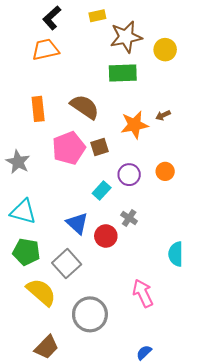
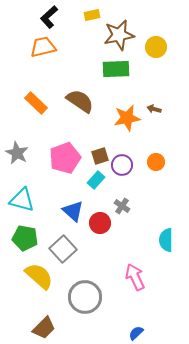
orange rectangle: (38, 109) -> (36, 103), turned -40
brown arrow: (163, 115) -> (154, 109), turned 40
brown square: (99, 147) -> (100, 156), moved
pink pentagon: (69, 148) -> (65, 158), moved

